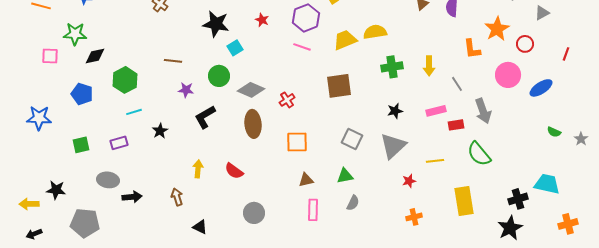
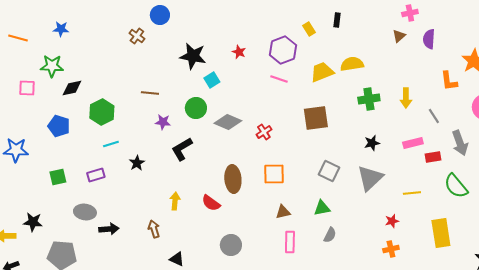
brown ellipse: (253, 124) -> (233, 179), moved
red star: (409, 181) -> (392, 221), moved

